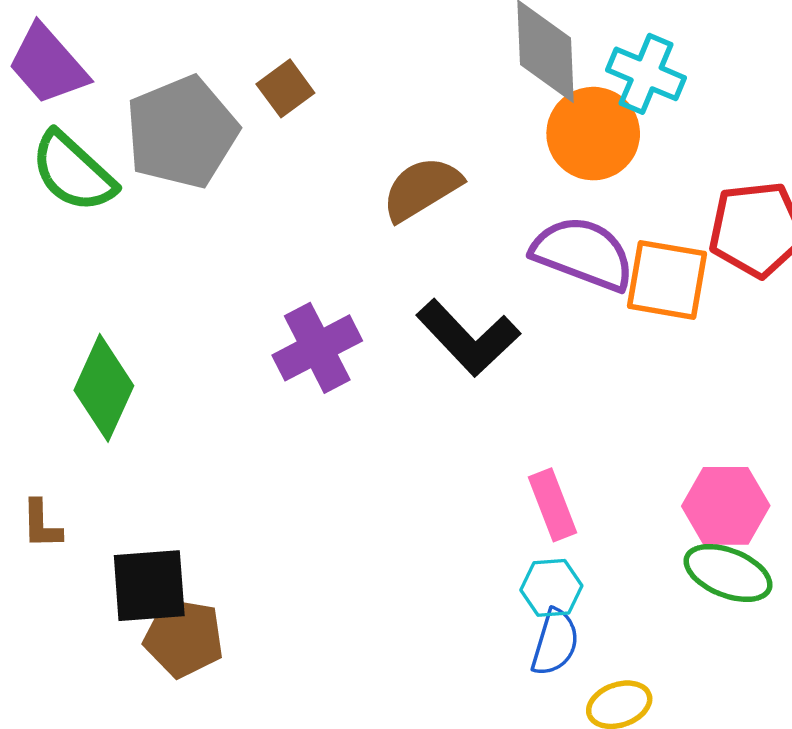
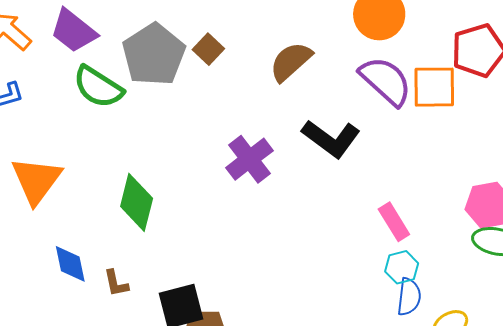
brown square: (285, 88) -> (208, 49), moved
purple semicircle: (583, 253) -> (386, 81), turned 32

